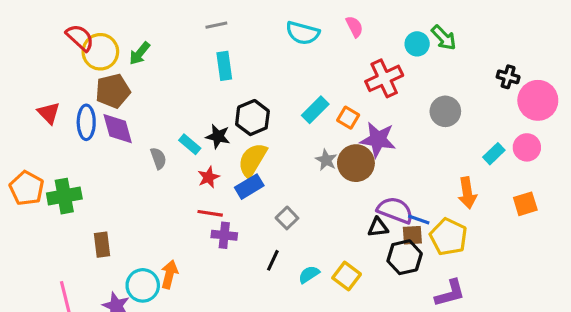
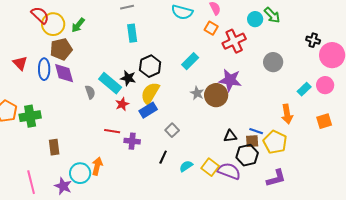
orange square: (348, 118) -> (211, 28), moved
cyan rectangle: (190, 144) -> (110, 83), size x1.6
purple semicircle: (395, 210) -> (229, 171), moved
red line: (210, 213) -> (112, 131), moved

